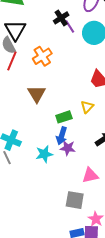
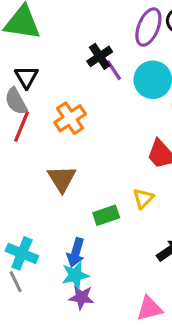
black triangle: (15, 30) -> (26, 77), size x0.7
blue arrow: (62, 136) -> (76, 252), moved
purple star: (68, 148) -> (81, 297), moved

